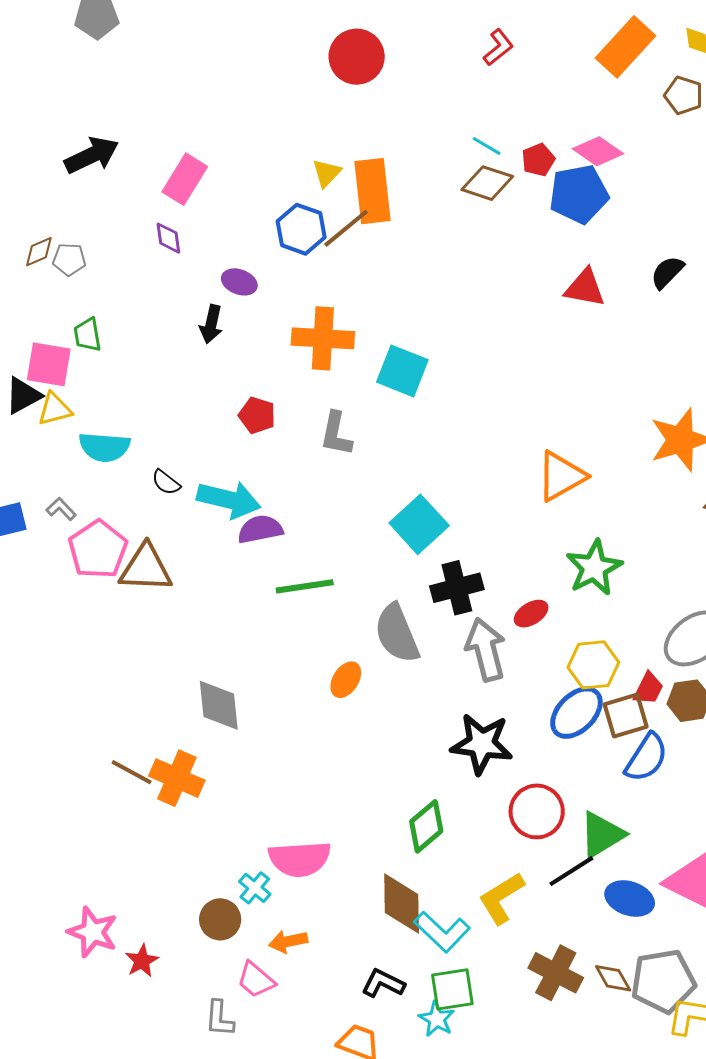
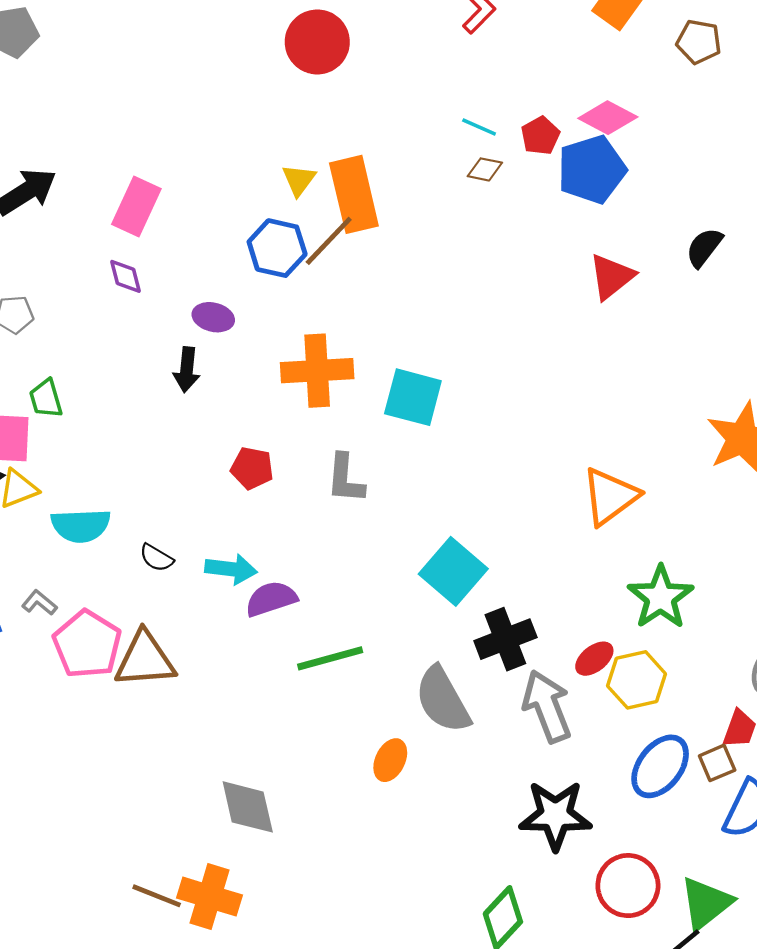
brown diamond: (487, 183) -> (485, 169), size x0.6
red triangle: (585, 288) -> (612, 277), turned -42
cyan arrow: (229, 500) -> (231, 569), size x0.7
yellow hexagon: (593, 665) -> (637, 680), moved
brown square: (626, 716) -> (717, 763), size x0.7

